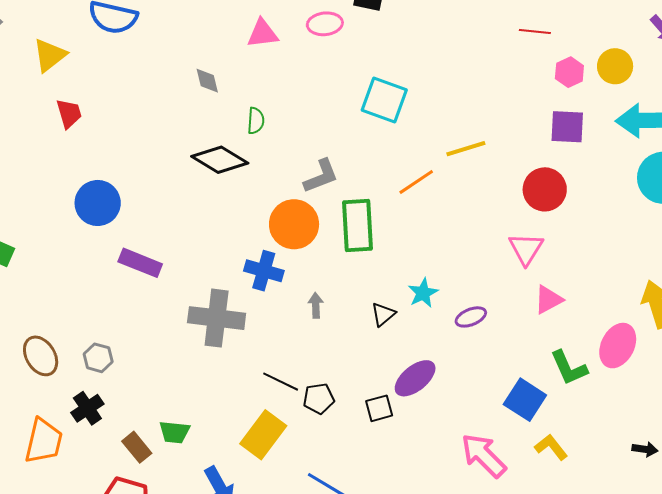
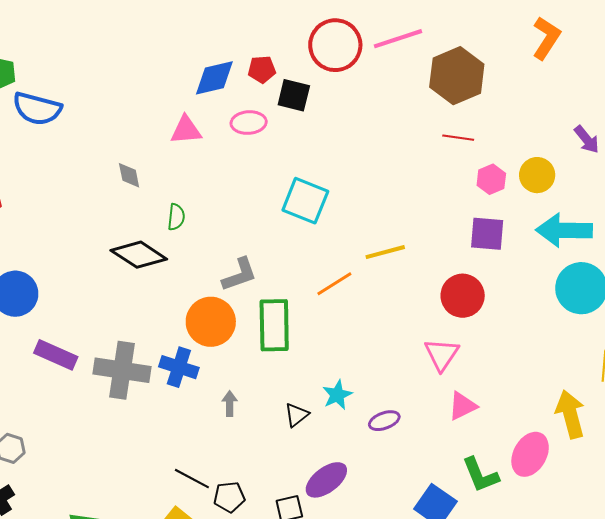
gray cross: (217, 318) -> (122, 370), moved

